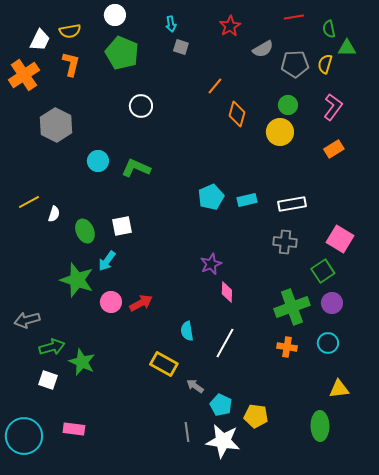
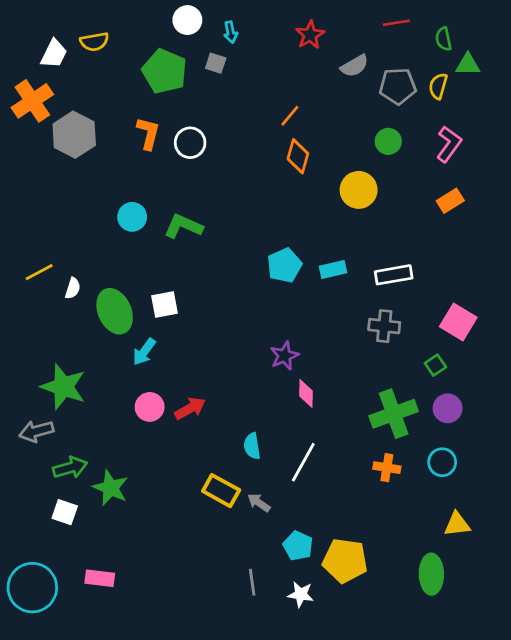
white circle: (115, 15) -> (187, 20), moved
gray square: (181, 47) -> (216, 63), moved
orange L-shape: (71, 64) -> (148, 133), moved
orange diamond: (237, 114) -> (298, 156), moved
gray hexagon: (56, 125) -> (74, 135), moved
yellow circle: (280, 132) -> (359, 190), moved
green ellipse: (85, 231) -> (115, 311), size x1.4
green square: (323, 271) -> (435, 365), size x0.7
green star: (77, 280) -> (63, 387), moved
gray arrow: (195, 386) -> (259, 503), moved
yellow pentagon: (256, 416) -> (345, 561), size x1.4
white star: (223, 441) -> (301, 594), size x0.6

